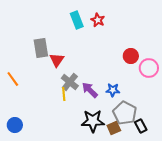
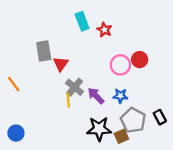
red star: (98, 20) -> (104, 30), moved
pink circle: (149, 68) -> (120, 65), moved
black rectangle: (141, 126) -> (160, 117), moved

